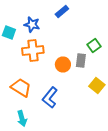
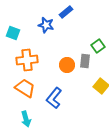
blue star: (32, 24) -> (46, 25), moved
orange cross: (33, 50) -> (27, 60), moved

